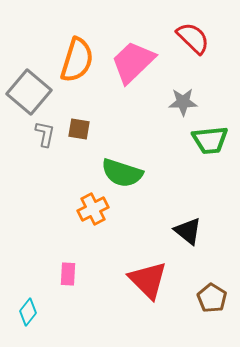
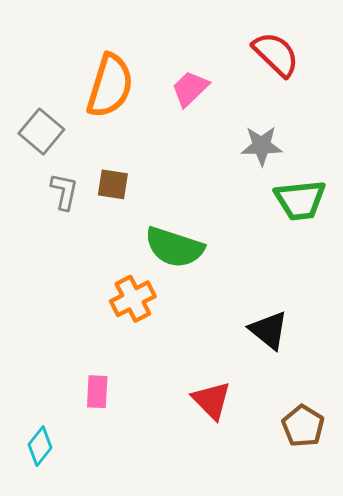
pink trapezoid: (133, 62) -> (190, 89), size x0.6
gray square: (29, 92) -> (41, 131), size x0.7
red triangle: (148, 280) -> (212, 400), size x0.7

